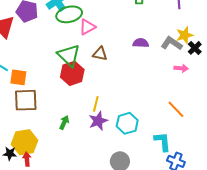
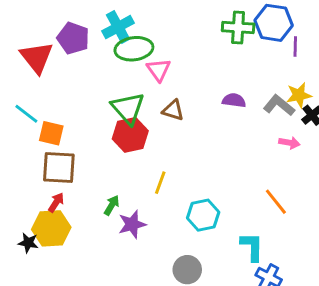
pink triangle: (87, 27) -> (159, 70), turned -42
purple star: (98, 121) -> (132, 224), moved
red arrow: (27, 159) -> (56, 202), moved, turned 32

